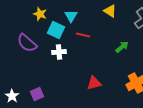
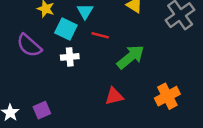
green arrow: (122, 47) -> (131, 57), moved, size x1.6

